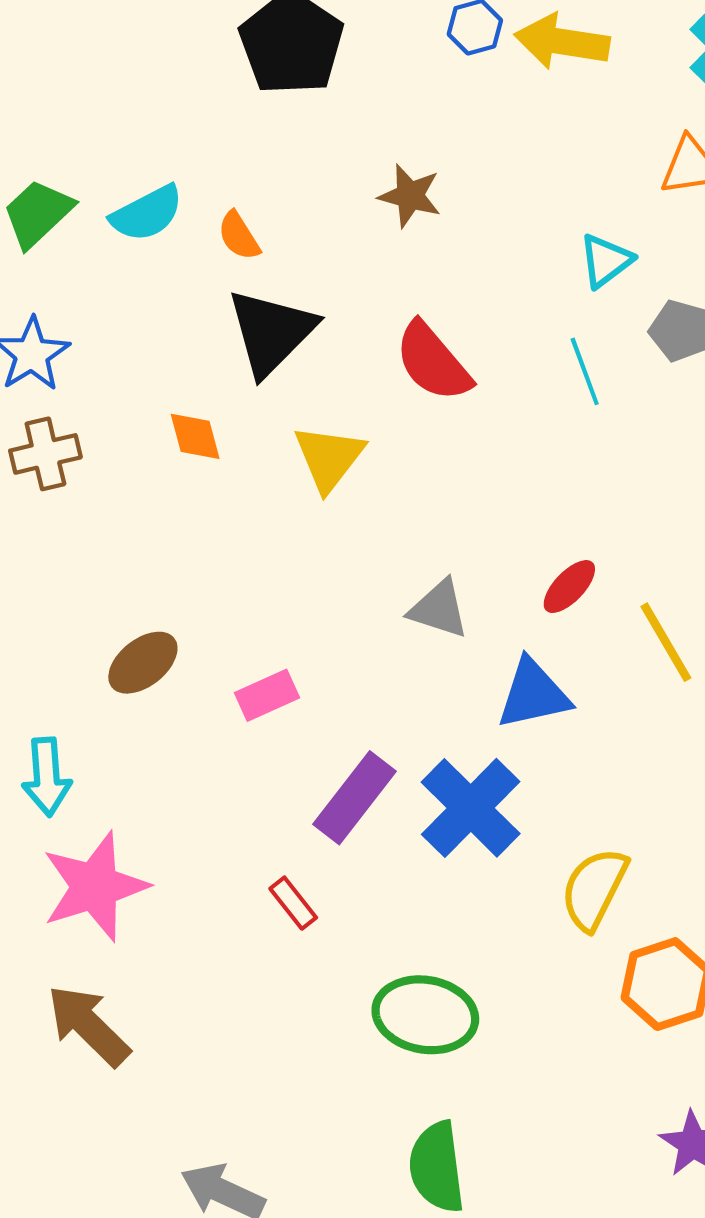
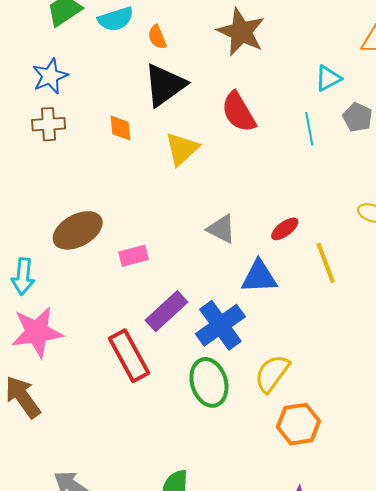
brown star: (410, 196) -> (241, 32), size x1.6
brown ellipse: (143, 663) -> (78, 230), size x1.4
red rectangle: (293, 903) -> (129, 356), size x2.0
green ellipse: (425, 1015) -> (209, 382), moved, turned 54

